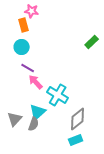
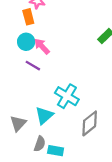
pink arrow: (36, 82) -> (42, 46), moved
gray semicircle: (34, 124) -> (40, 144), moved
cyan rectangle: (76, 140) -> (56, 151), moved, turned 32

